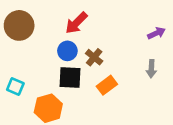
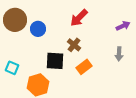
red arrow: (76, 23) -> (79, 18), moved
blue circle: (67, 51) -> (38, 29), moved

